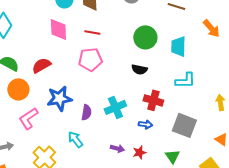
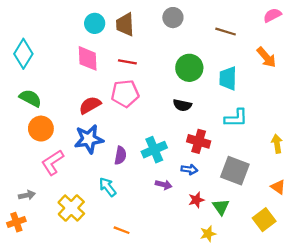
red semicircle: (41, 65) -> (90, 105), moved
purple arrow: (117, 148) -> (164, 185), moved
red star: (139, 152) -> (196, 200), moved

